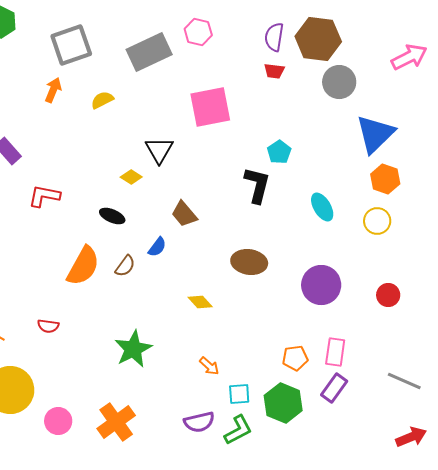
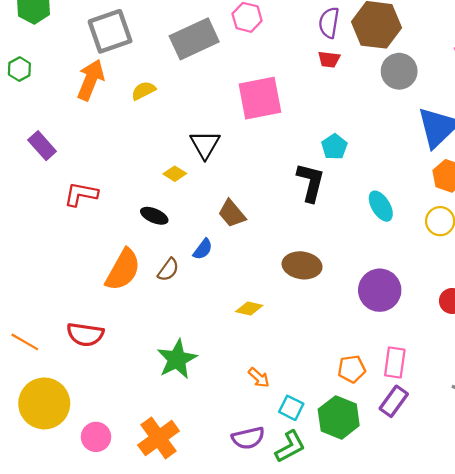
orange arrow: (53, 90) -> (91, 80), size x1.5
yellow diamond: (200, 302) -> (249, 309), turned -35
red semicircle: (48, 326) -> (85, 334), size x1.6
cyan square: (239, 394) -> (291, 408), turned 30

